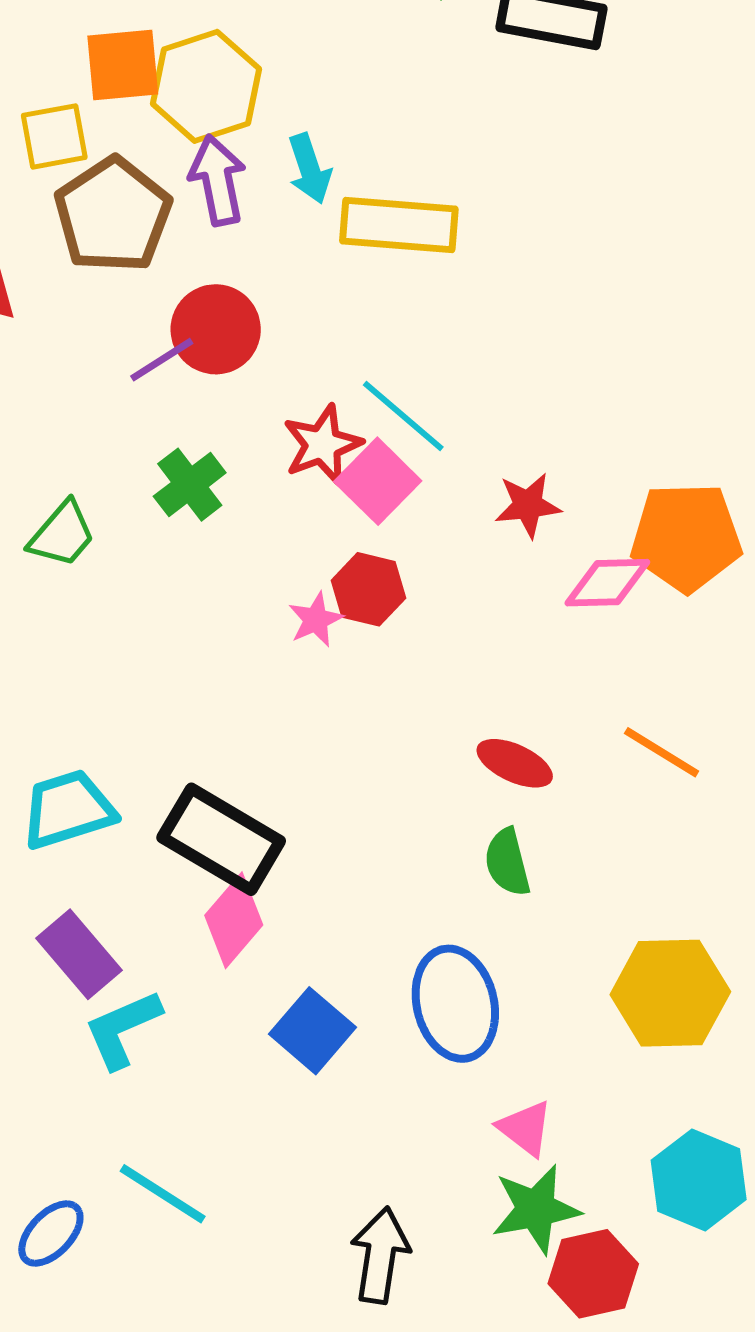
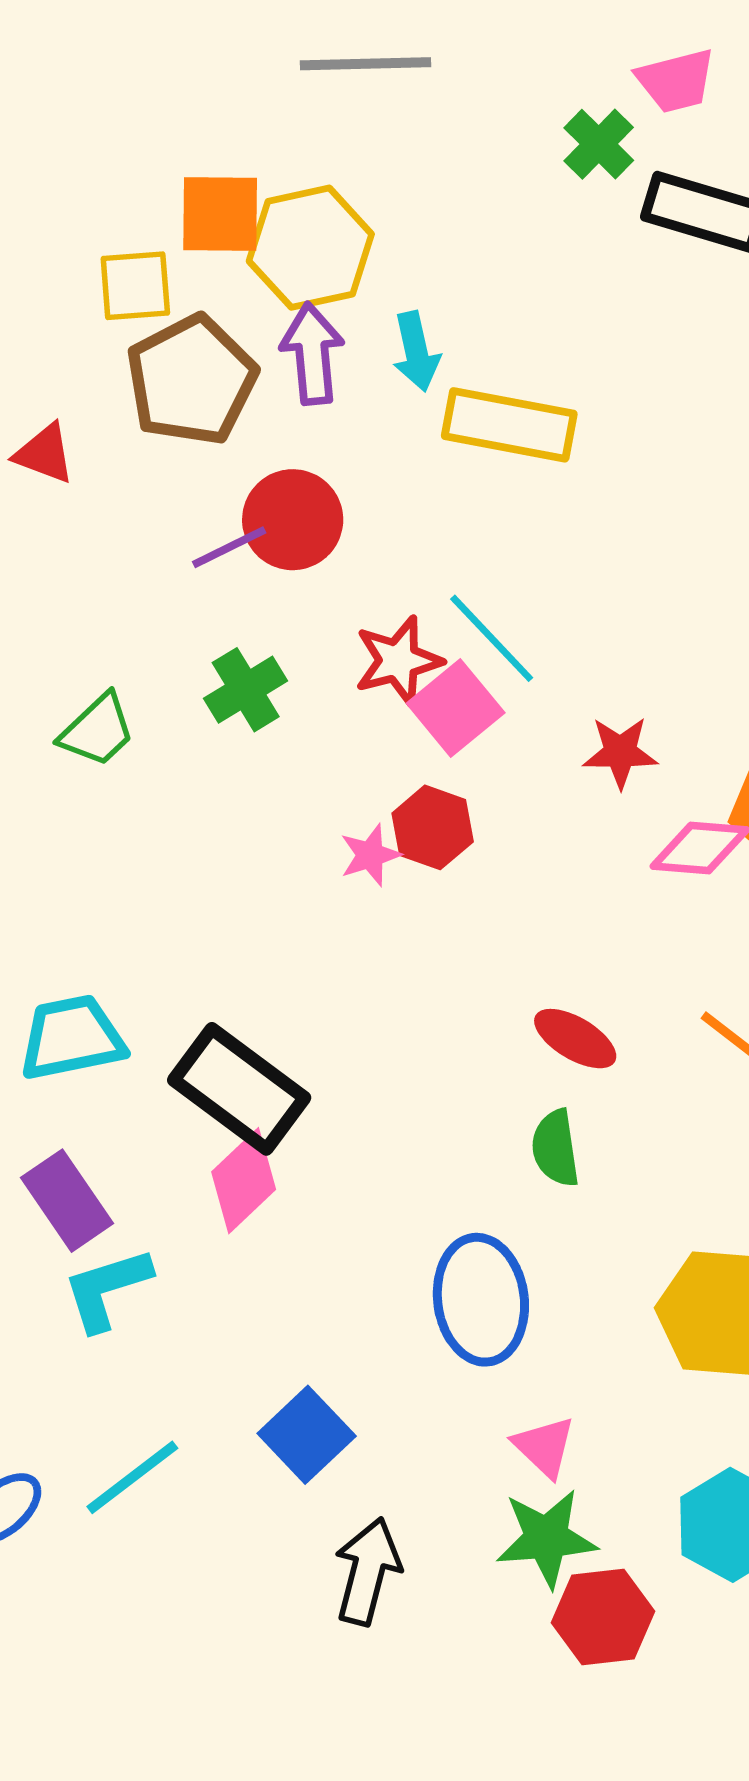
blue square: (313, 1031) -> (307, 1435), moved
cyan line: (163, 1194) -> (132, 1477), turned -76

